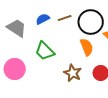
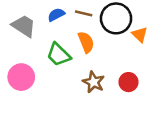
brown line: (65, 18) -> (84, 13), turned 32
orange semicircle: (87, 47) -> (86, 42), moved

